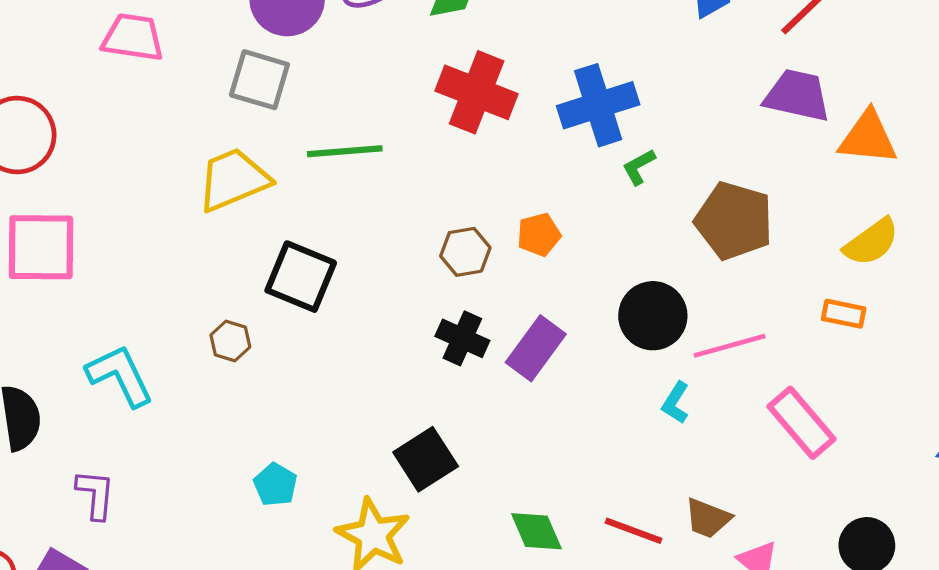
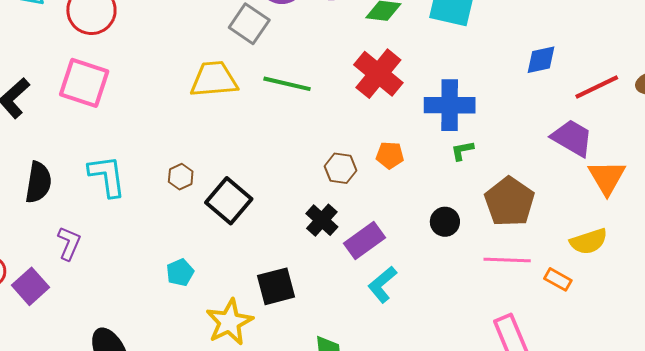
orange triangle: (868, 138) -> (607, 177), turned 36
orange pentagon: (539, 235) -> (390, 155), moved
black square: (301, 277) -> (229, 201), moved
black circle: (653, 316) -> (445, 222), moved, size x0.7
pink line: (730, 346) -> (507, 260), moved
cyan L-shape: (676, 403) -> (382, 284), moved, size x1.4

